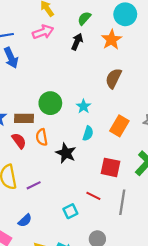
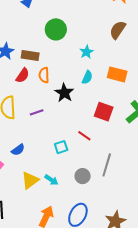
green circle: (50, 103) -> (56, 29), moved
orange rectangle: (119, 126) -> (117, 74), turned 66
red semicircle: (19, 141) -> (23, 76), turned 63
purple line: (34, 185) -> (37, 112), moved
gray line: (122, 202) -> (107, 165), moved

